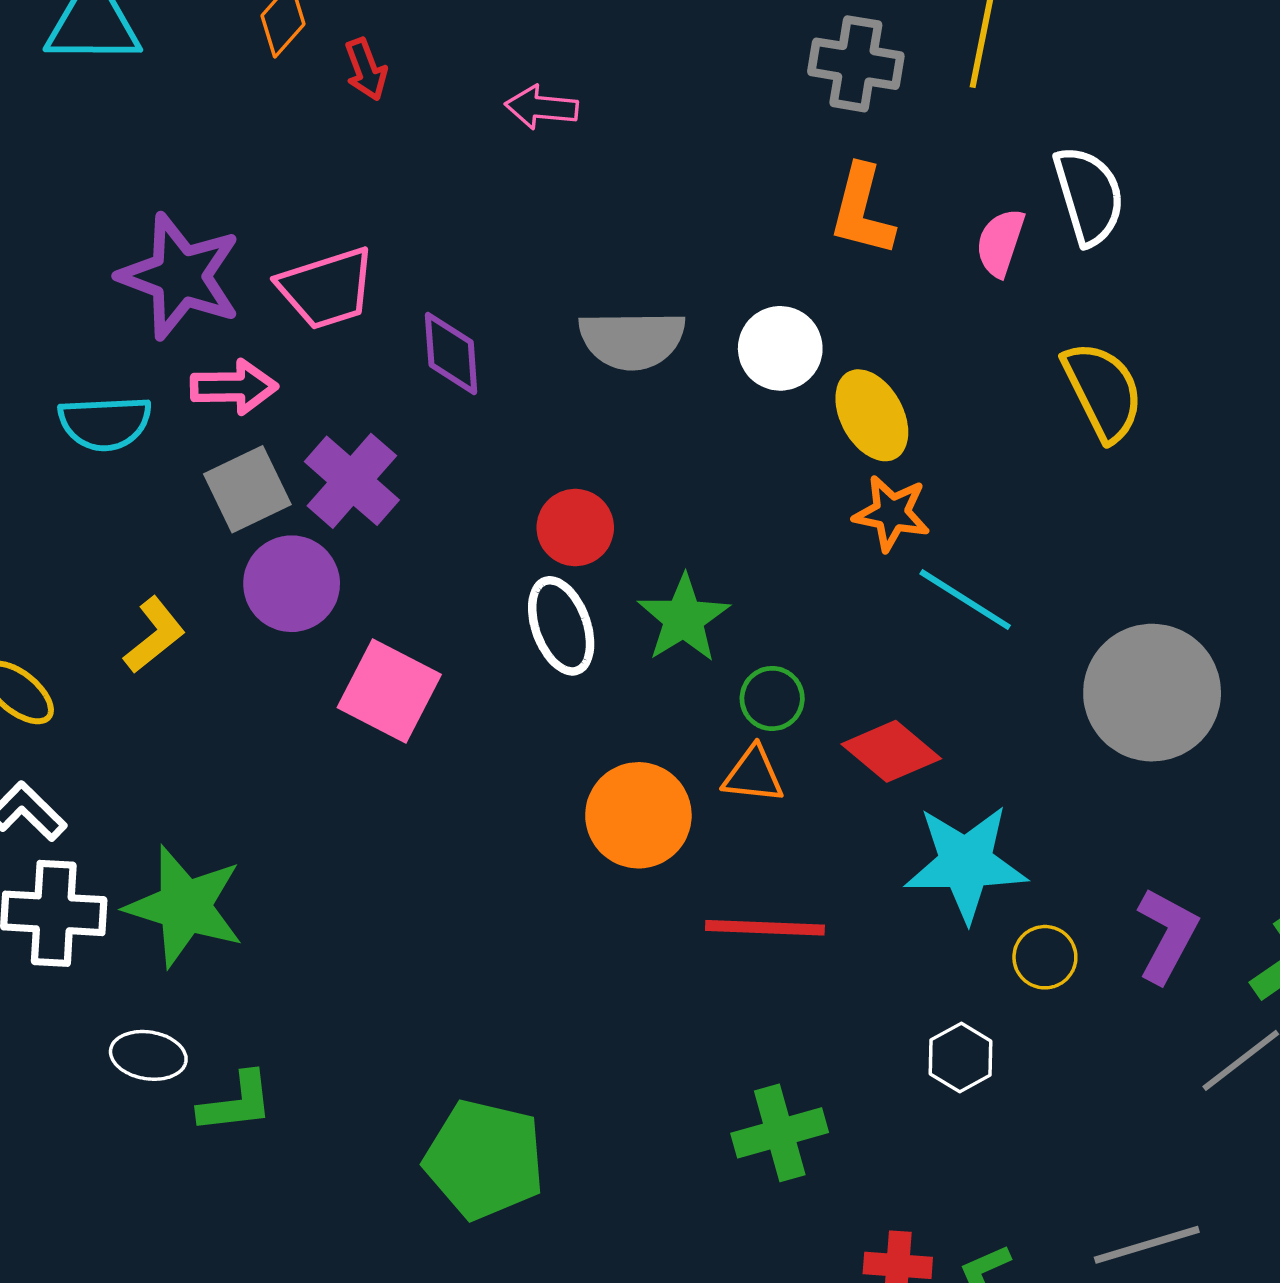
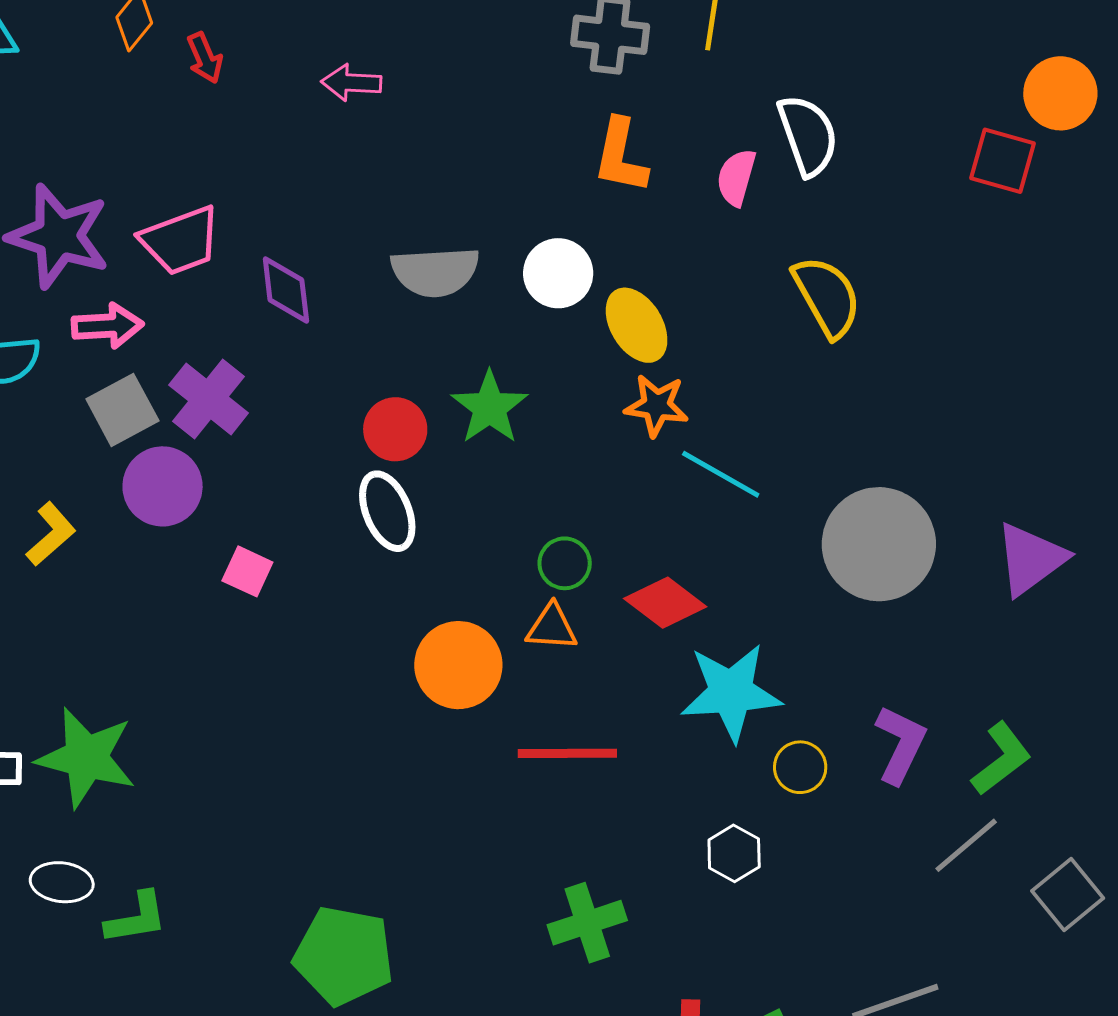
green star: (684, 618) -> (490, 407), moved
pink square: (389, 691) -> (247, 571), size x0.6

